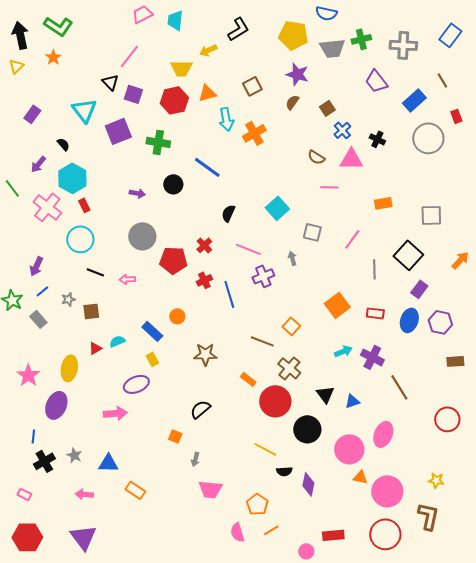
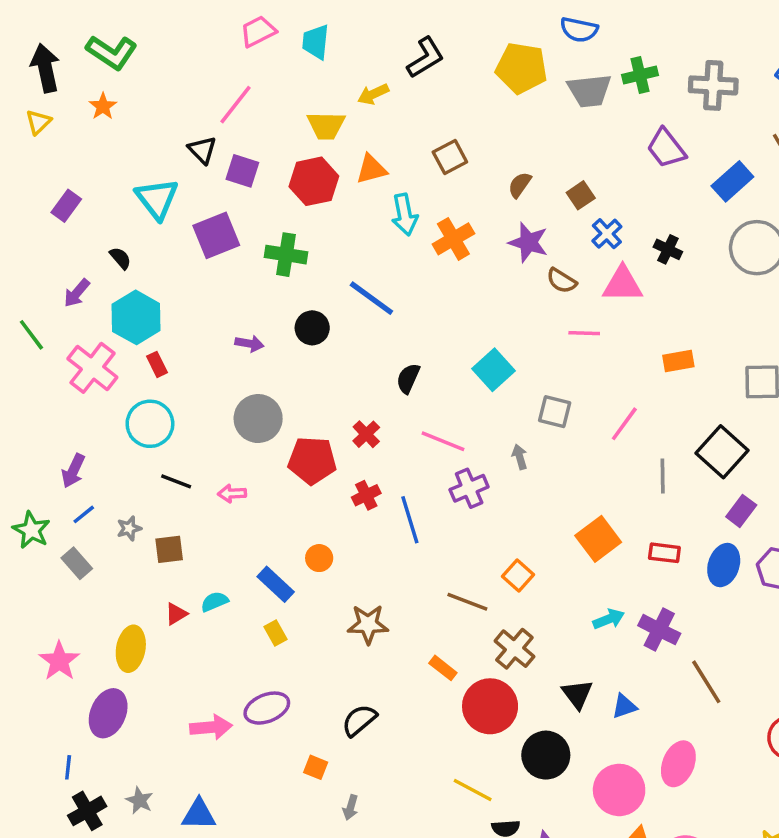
purple star: (297, 74) -> (528, 242), moved
purple ellipse: (136, 384) -> (267, 708), moved

